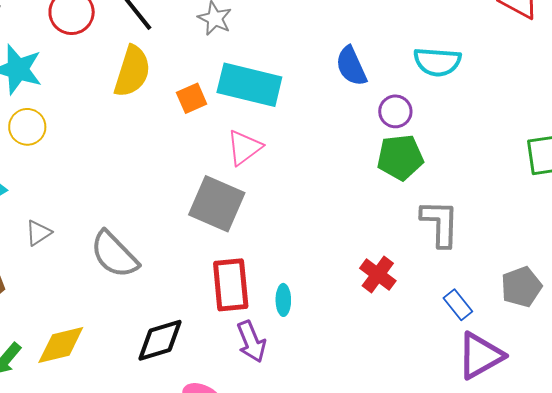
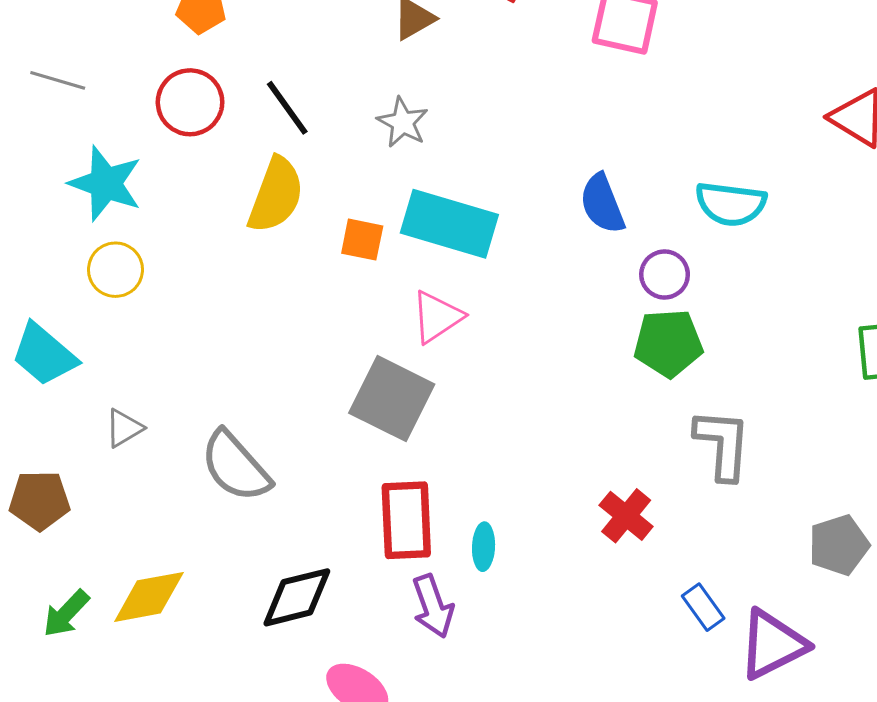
orange square: (192, 98) -> (362, 240), turned 32
blue rectangle: (458, 305) -> (703, 607), moved

